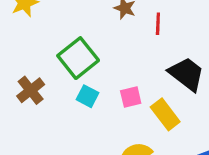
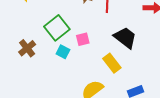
pink square: (131, 97) -> (83, 39), moved

